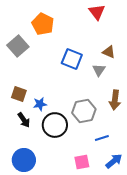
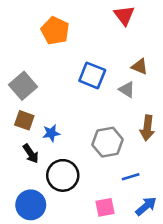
gray square: (18, 46) -> (23, 86), moved
gray triangle: (99, 70) -> (127, 90), turned -32
black circle: (55, 125) -> (63, 175), moved

